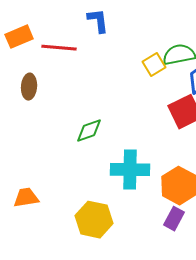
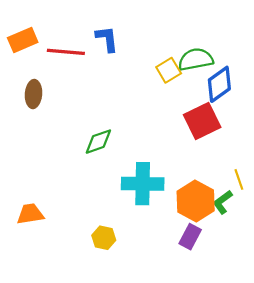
blue L-shape: (98, 21) -> (107, 39), moved
yellow hexagon: (94, 220) -> (104, 238), size x0.6

